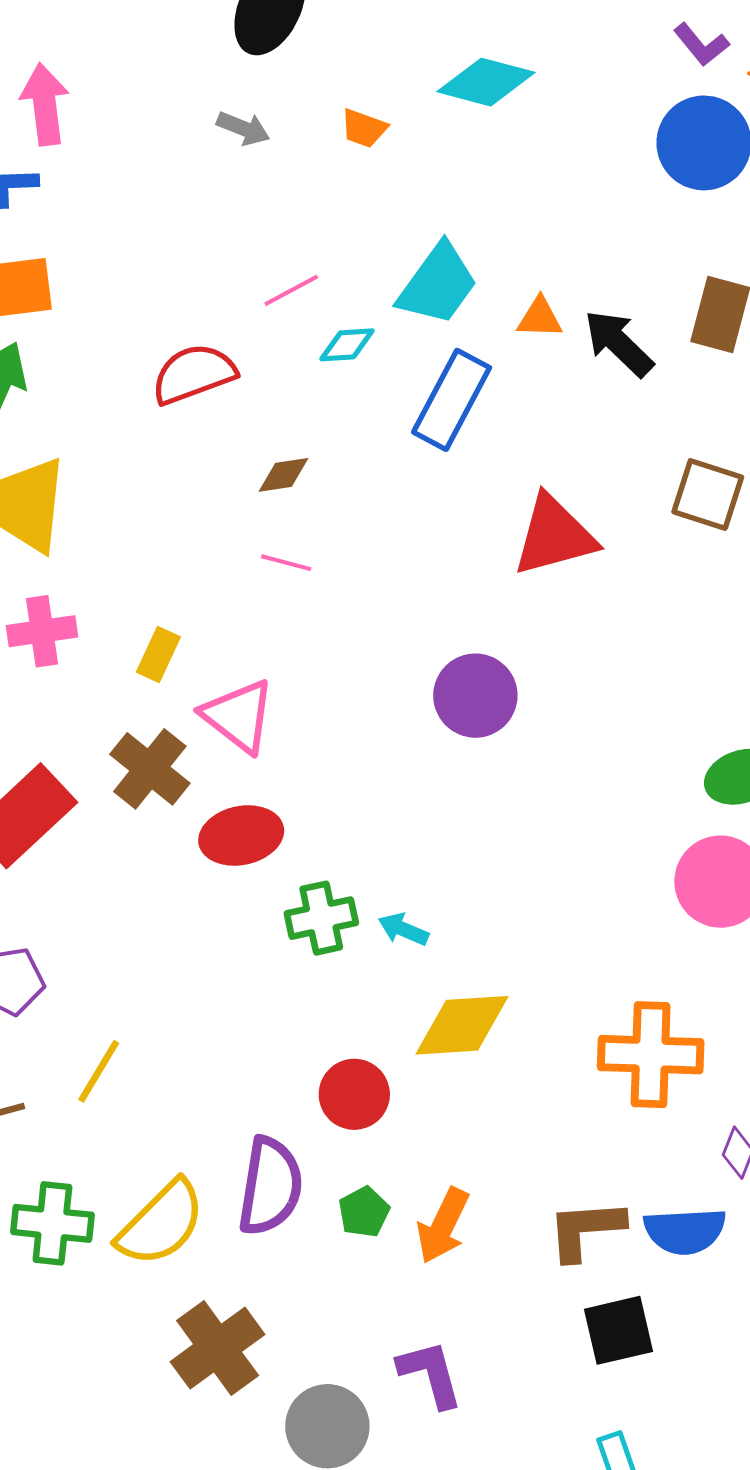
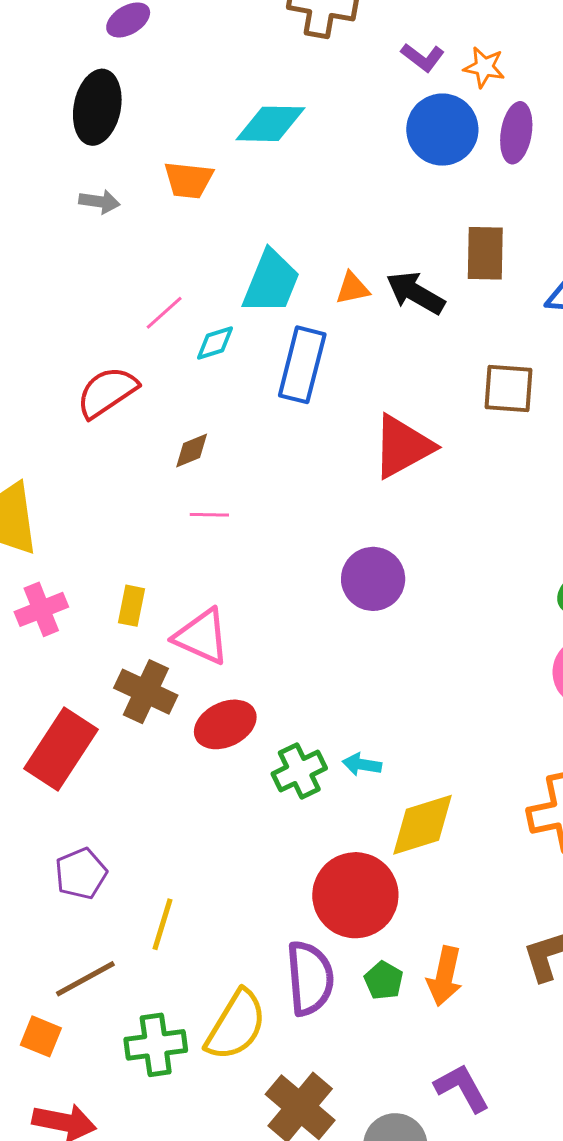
orange trapezoid: (364, 128) -> (189, 180), size x1.4
red circle: (354, 1094) -> (355, 895), size x1.6

